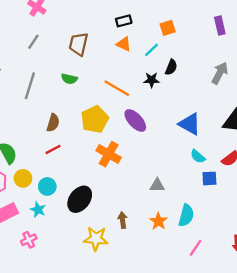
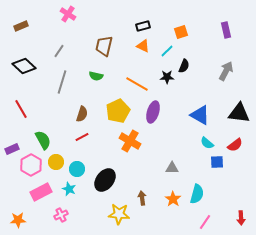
gray line: (33, 42) -> (59, 51), moved
purple ellipse: (135, 120) -> (153, 112), turned 60

